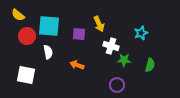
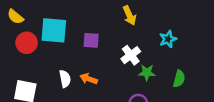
yellow arrow: (99, 24) -> (129, 15), moved
white cross: (111, 46) -> (131, 55), turned 35
white semicircle: (48, 52) -> (65, 79), moved

